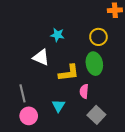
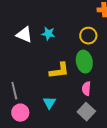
white triangle: (41, 57) -> (24, 35), moved
pink semicircle: (84, 91) -> (86, 89), moved

